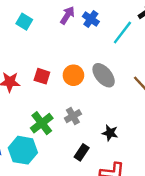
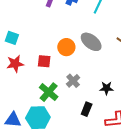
cyan square: (24, 22) -> (12, 38), moved
red square: (42, 76) -> (44, 61), moved

